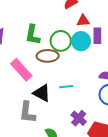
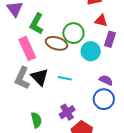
green L-shape: (33, 35) -> (37, 24), moved
cyan circle: (81, 41) -> (91, 51), moved
gray L-shape: (27, 112) -> (22, 78), moved

